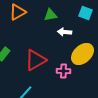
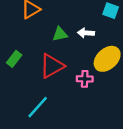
green triangle: (50, 15) -> (60, 34), moved

